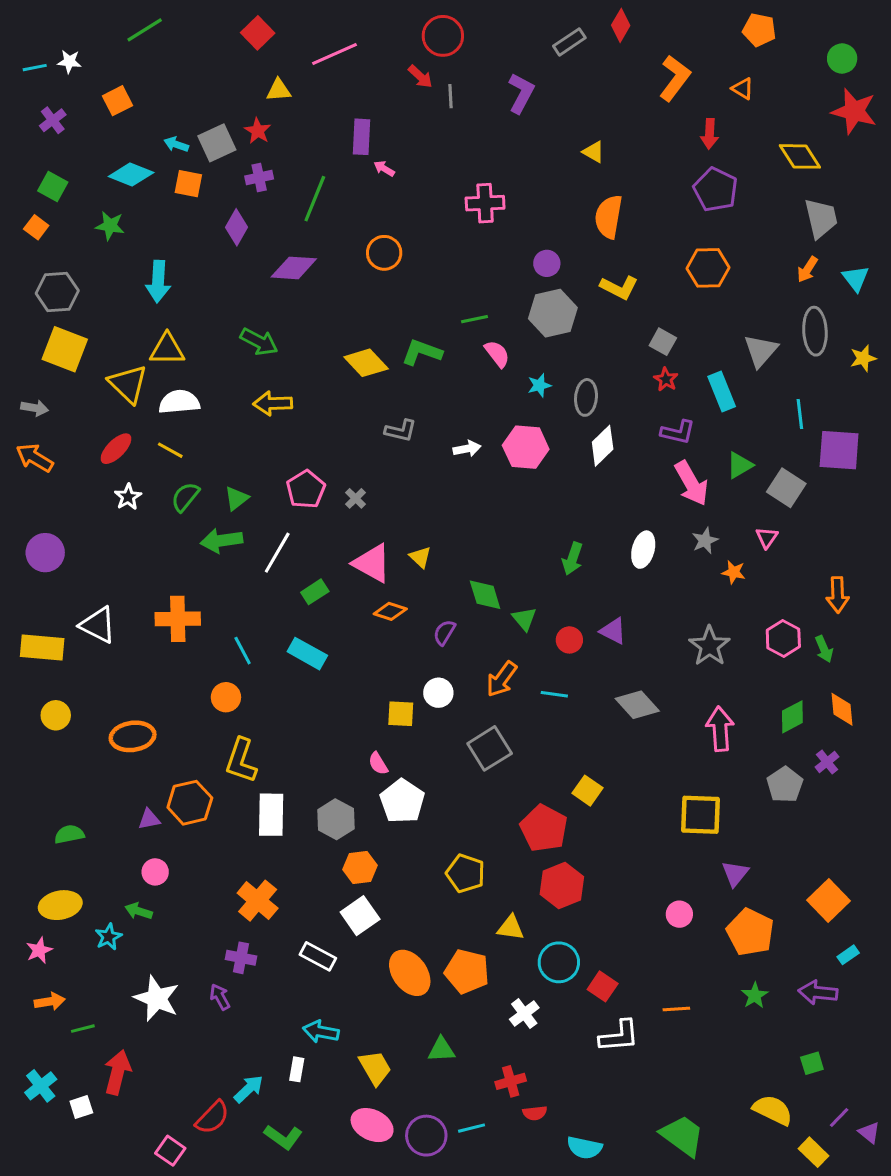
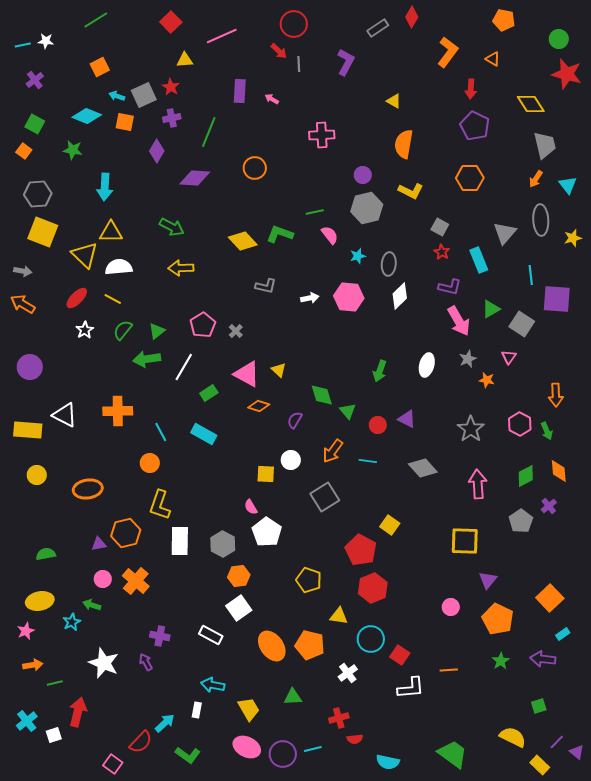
orange square: (117, 101) -> (100, 67), moved
pink arrow: (384, 168) -> (272, 99), moved
orange cross: (258, 901) -> (136, 581), moved

